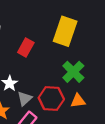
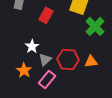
green cross: (73, 72) -> (95, 26), moved

